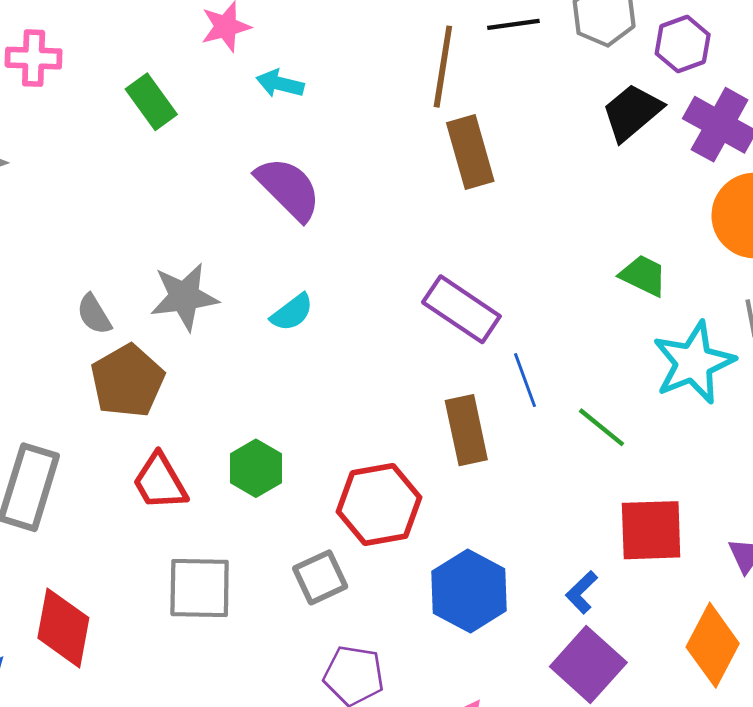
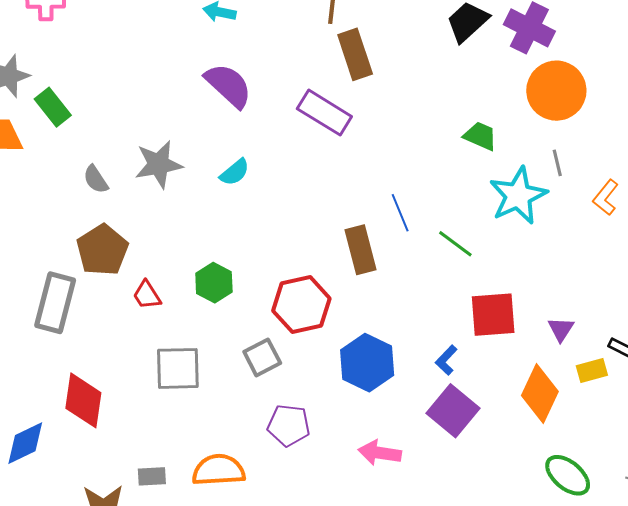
green rectangle: (151, 102) -> (53, 107), moved
purple rectangle: (461, 309) -> (324, 113), moved
brown pentagon: (127, 381) -> (102, 250), moved
red trapezoid: (160, 482) -> (147, 295), size x0.7

